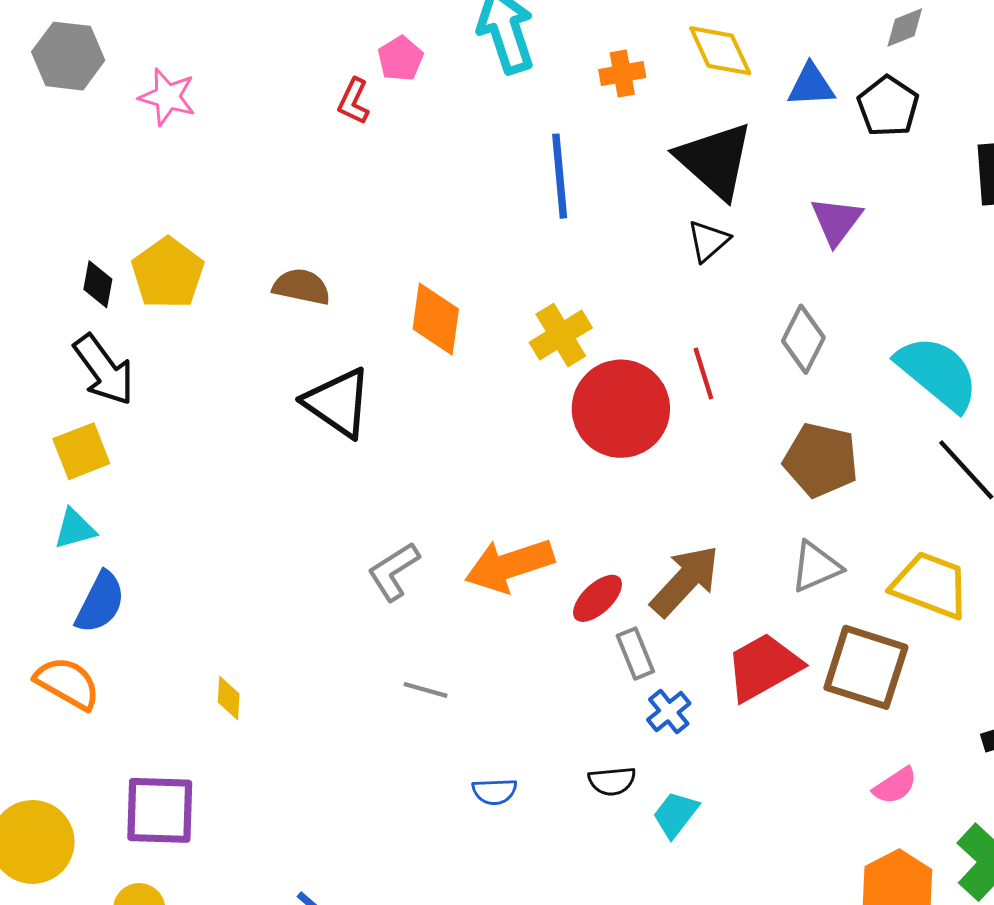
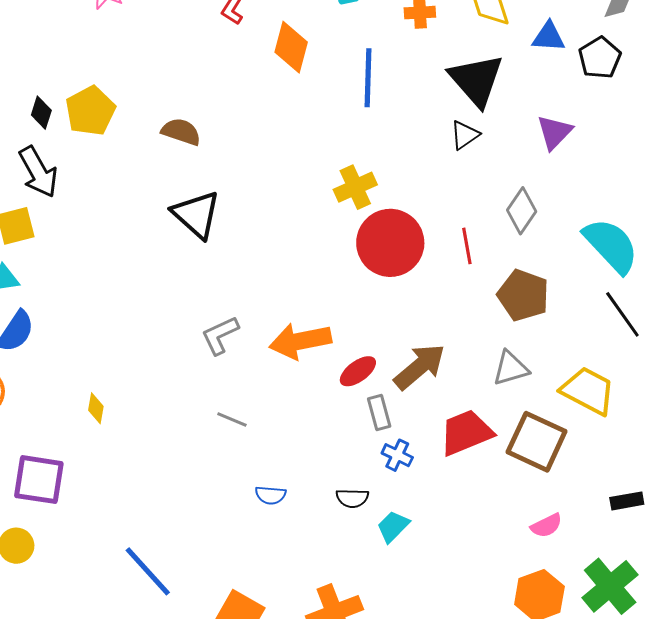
orange diamond: (436, 319) -> (291, 47), moved
red line: (703, 374) -> (467, 246), moved
blue cross: (669, 712) -> (397, 455), turned -32

